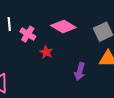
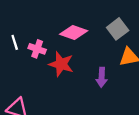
red star: (46, 52) -> (61, 64), size x1.6

